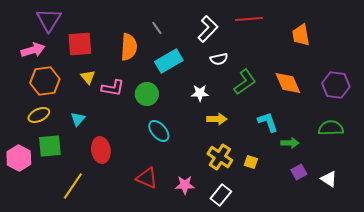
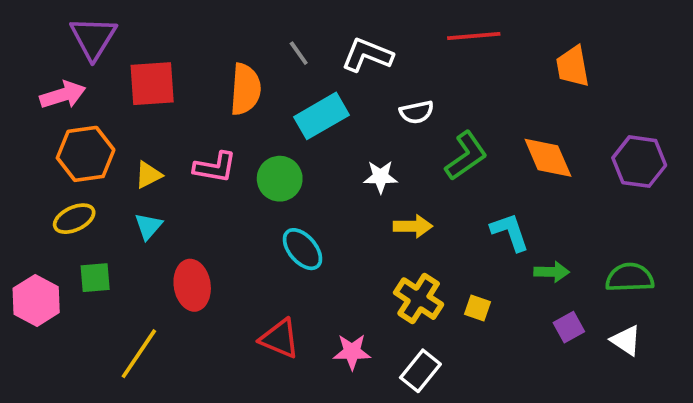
white L-shape: (208, 29) -> (367, 55), moved, turned -112
yellow triangle: (88, 77) -> (148, 175), moved, turned 42
green semicircle: (331, 128) -> (630, 278), moved
green square: (50, 146) -> (95, 278), size x0.7

